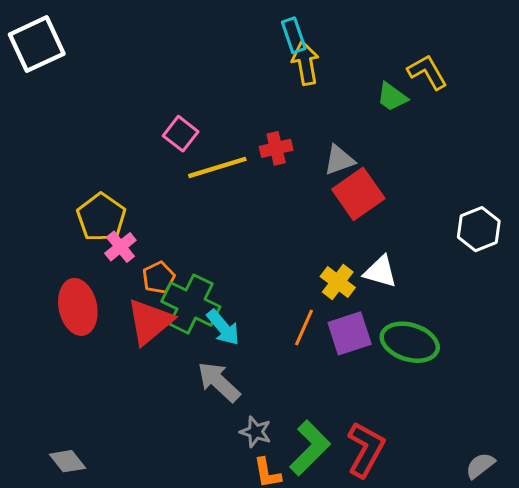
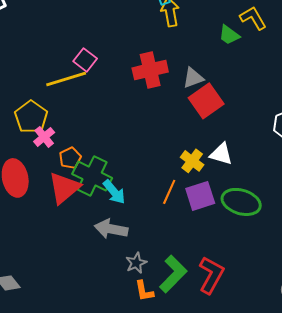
red cross: (276, 148) -> (150, 70), size x1.6
yellow line: (217, 167) -> (66, 79), moved
gray arrow: (219, 382) -> (111, 229), turned -32
gray star: (256, 432) -> (136, 263), turned 30

